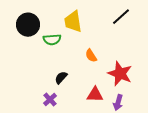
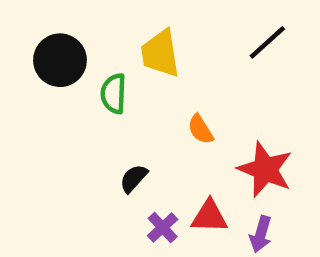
green semicircle: (52, 40) -> (114, 94), turned 96
purple cross: (50, 100) -> (163, 227), moved

